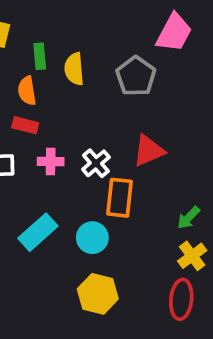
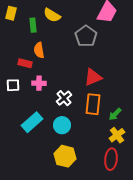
yellow semicircle: (74, 69) -> (52, 15), moved, turned -54
orange semicircle: (27, 91) -> (39, 50), moved
white cross: (96, 163) -> (64, 98), moved
orange rectangle: (120, 198) -> (93, 104), moved

